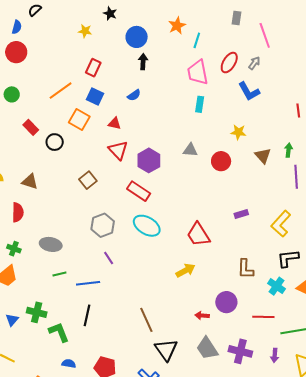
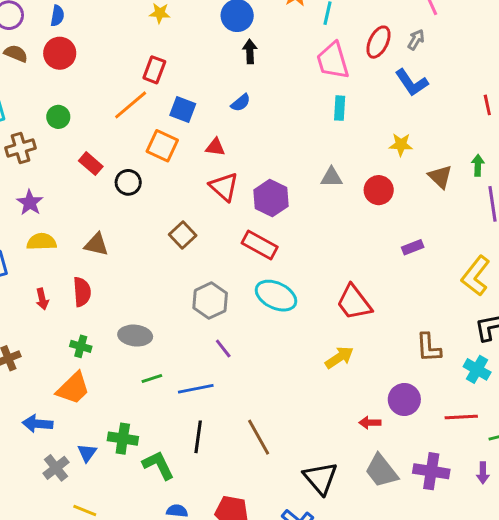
red rectangle: (93, 68) -> (154, 70), moved
purple rectangle: (241, 214) -> (413, 247), moved
brown line: (146, 320) -> (259, 437), moved

